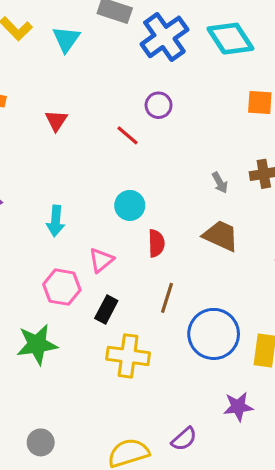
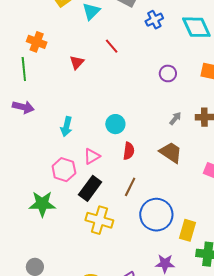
blue cross: (164, 37) -> (154, 20), size x0.6
purple circle: (159, 105) -> (168, 73), moved
red line: (128, 135) -> (112, 46), moved
gray arrow: (220, 183) -> (175, 118), turned -120
black rectangle: (106, 309) -> (90, 188), size x1.4

